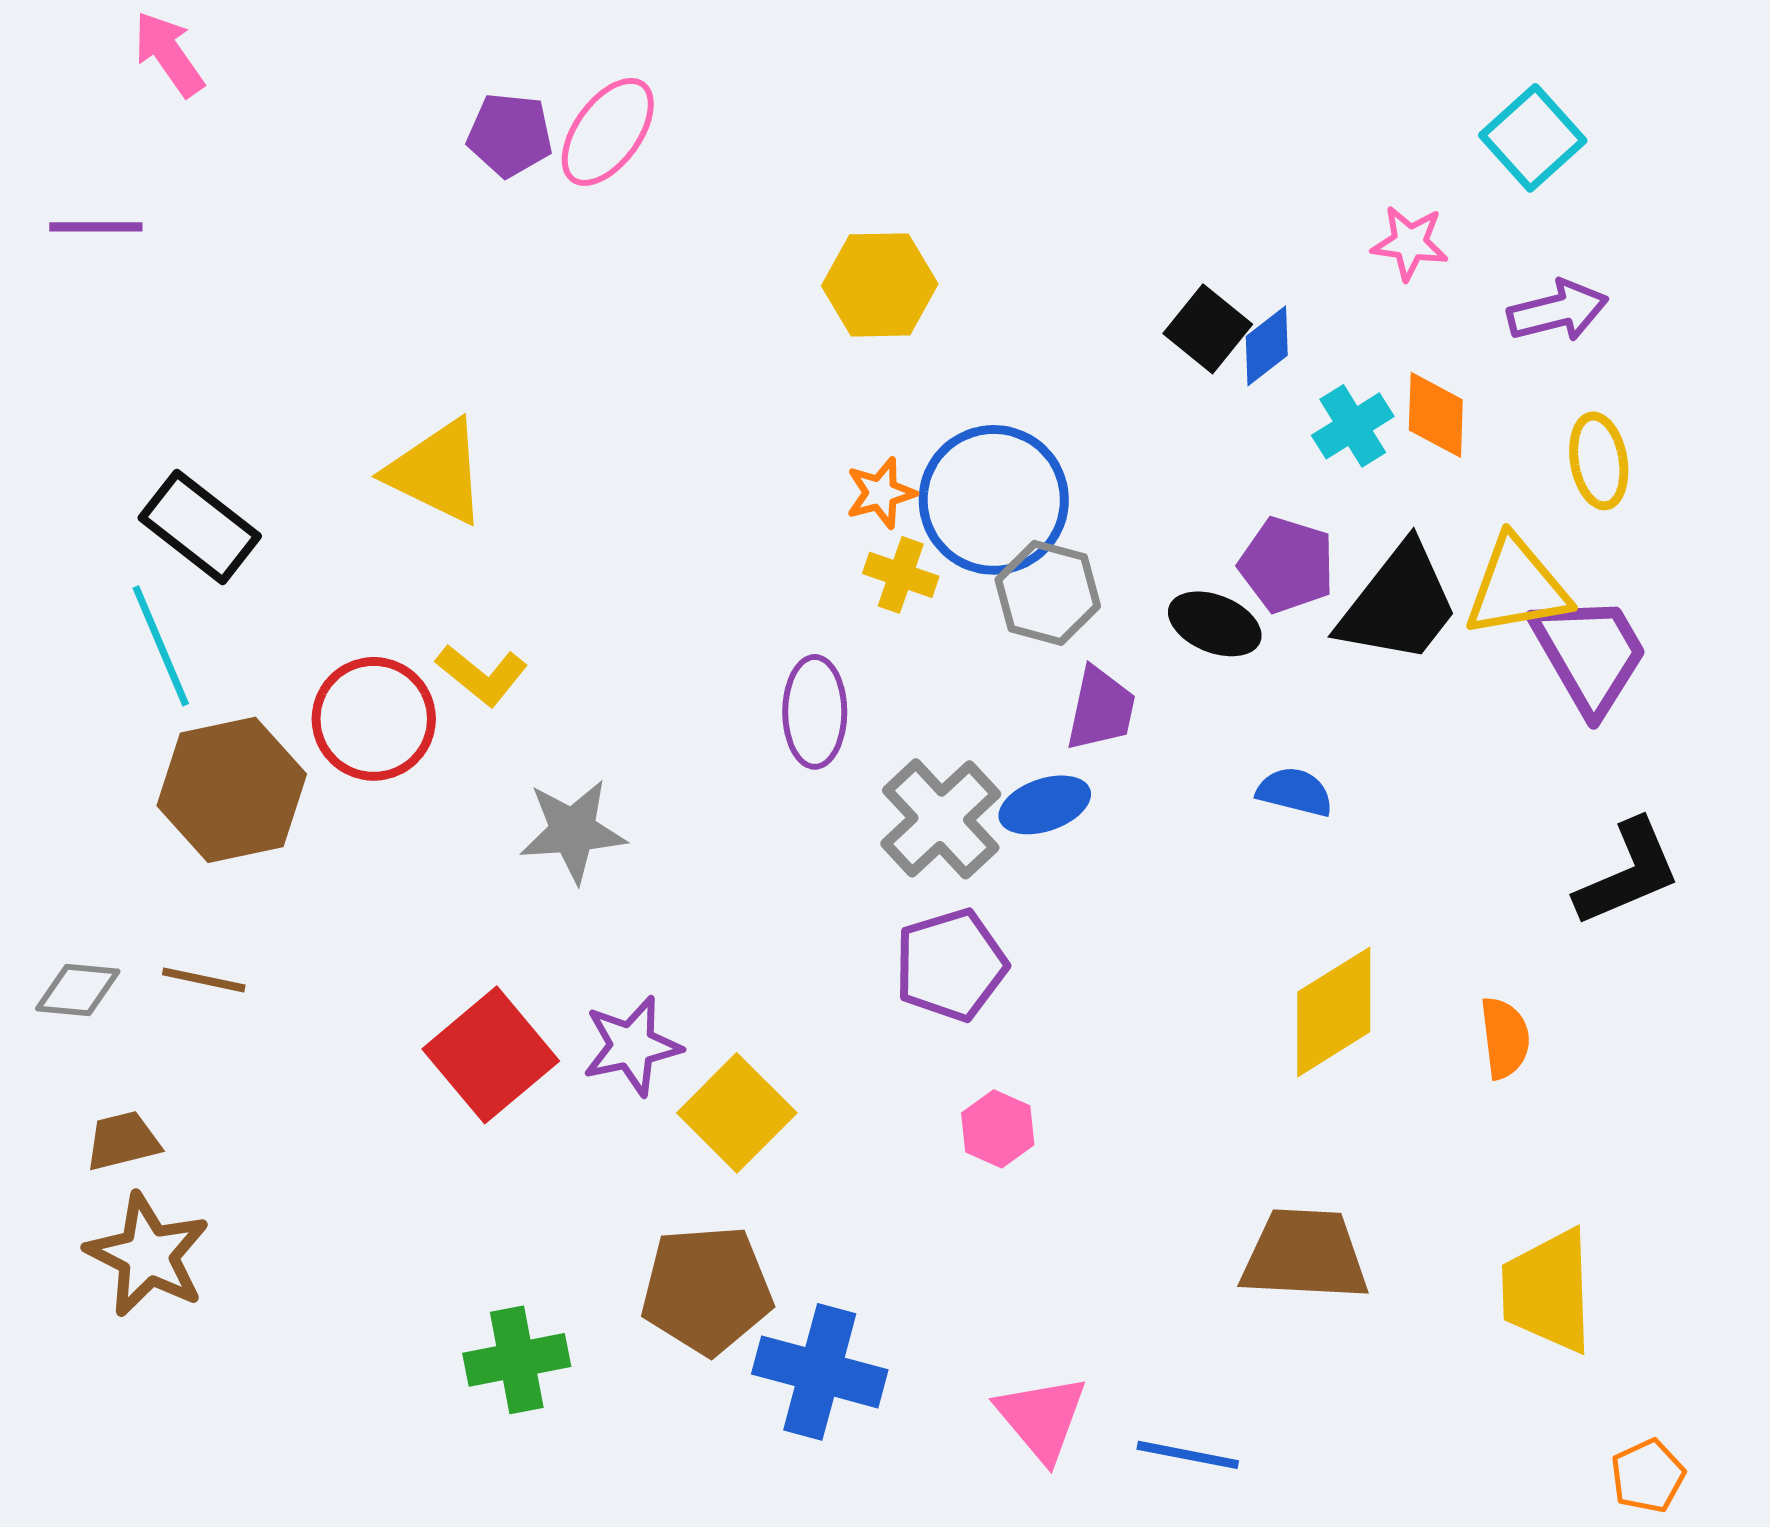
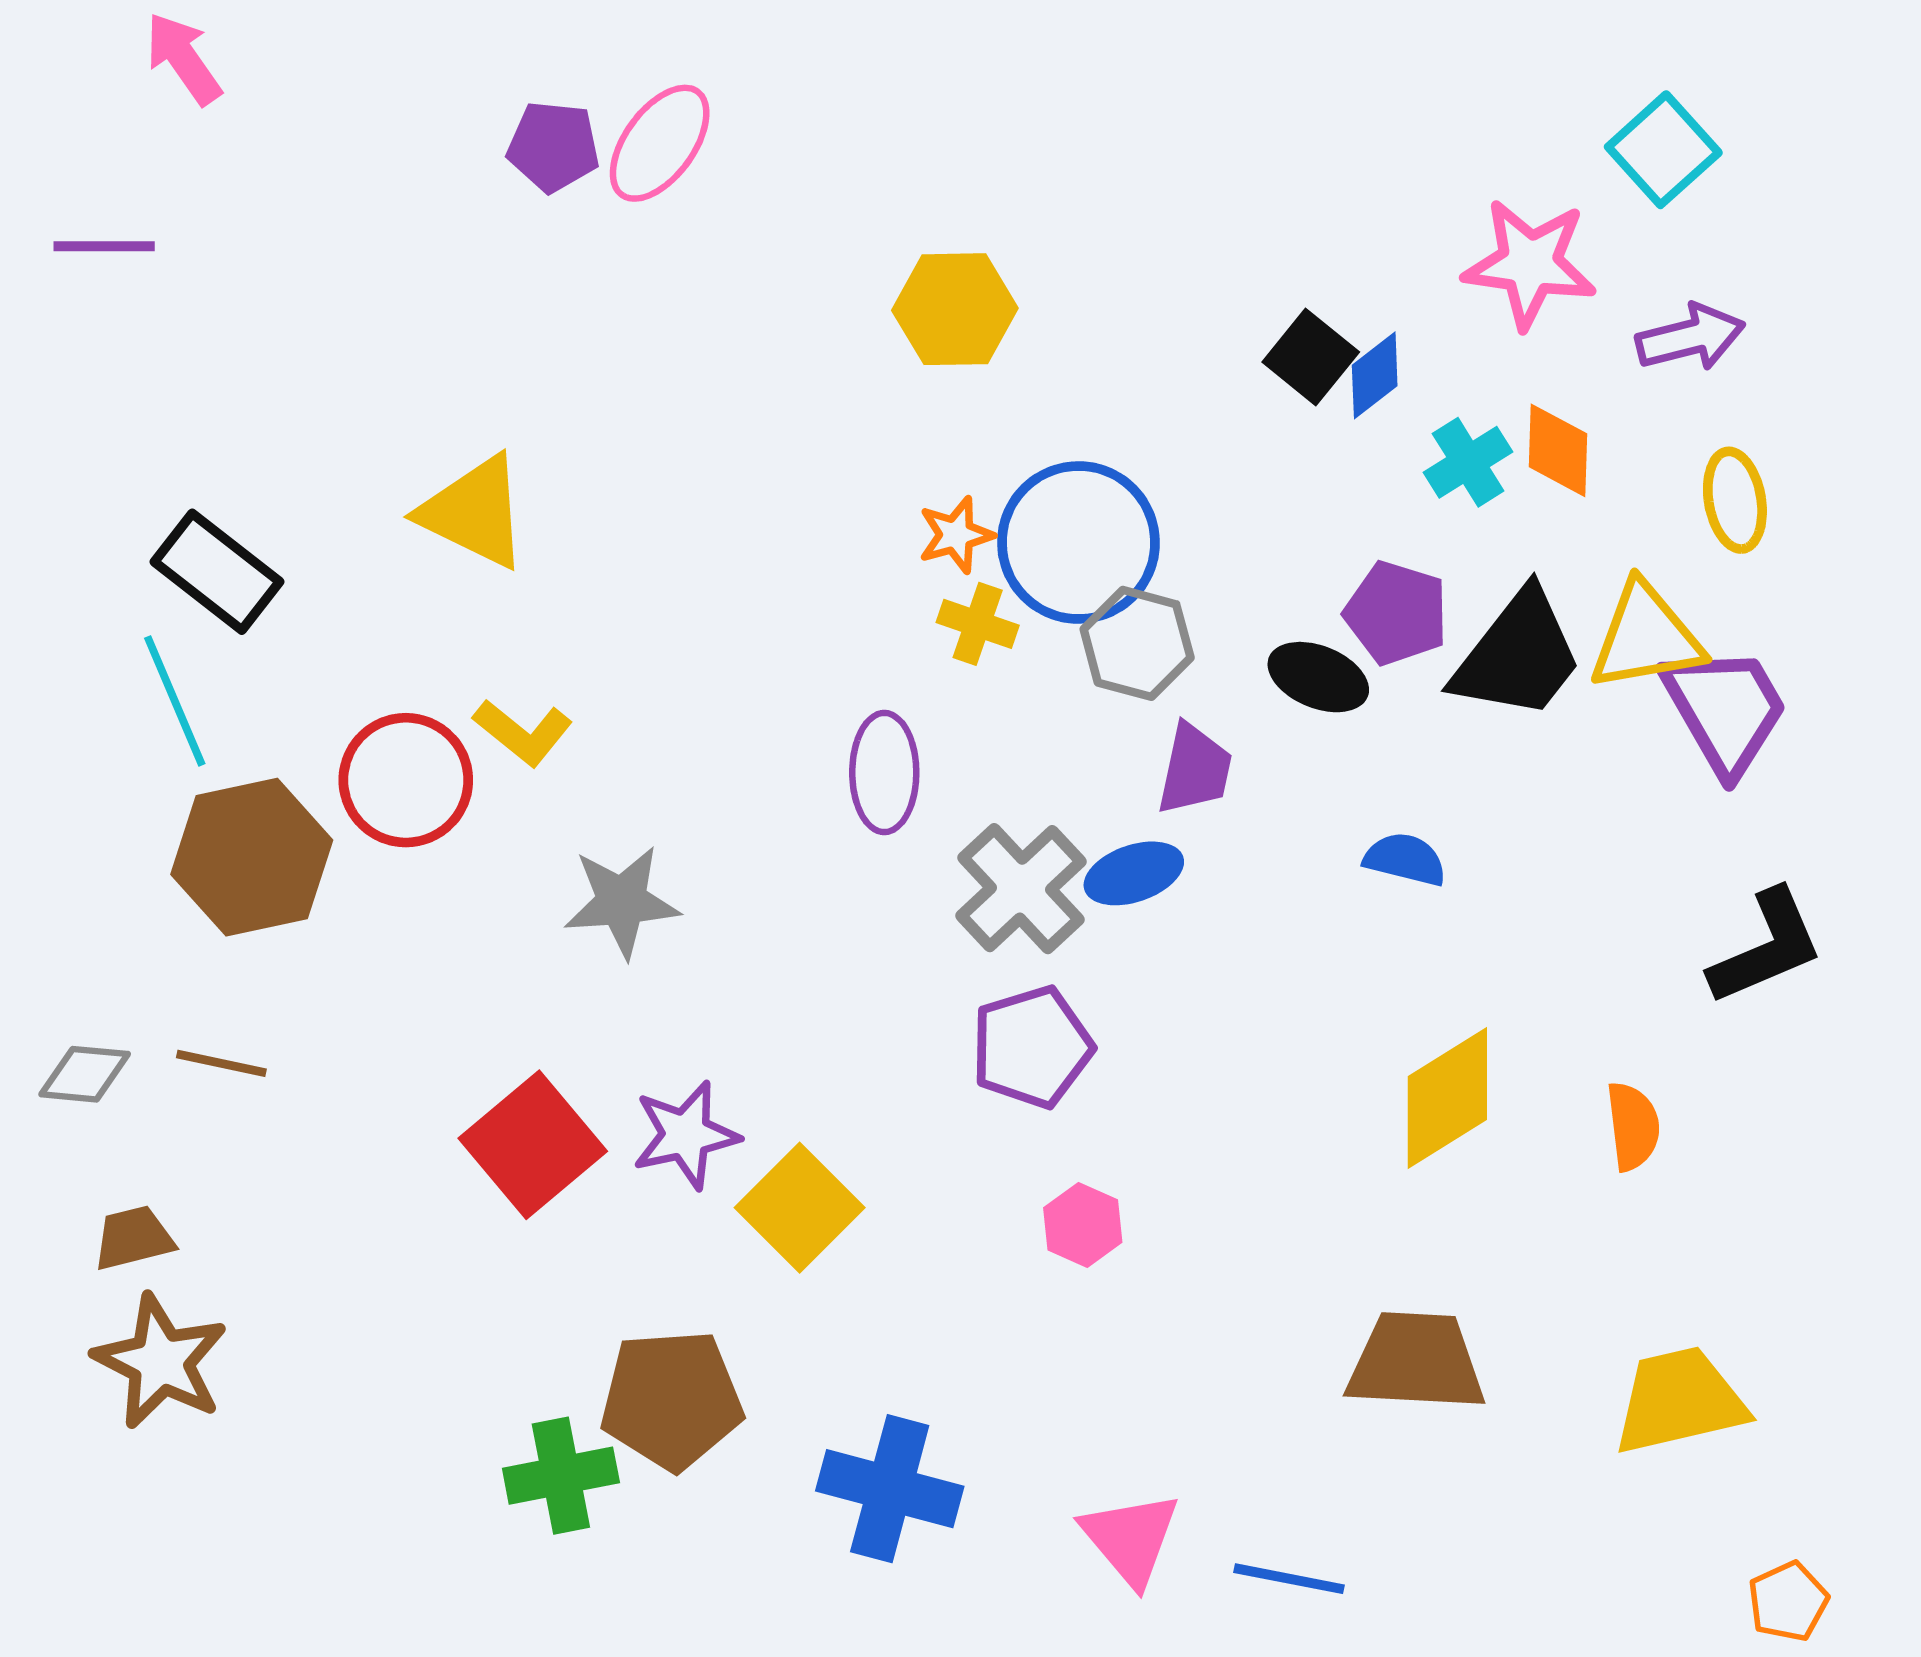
pink star: (1410, 243) -> (1530, 264), size x1.6
brown pentagon: (707, 1290) -> (672, 1400), moved
yellow trapezoid: (1548, 1291) -> (1680, 1401), turned 79

